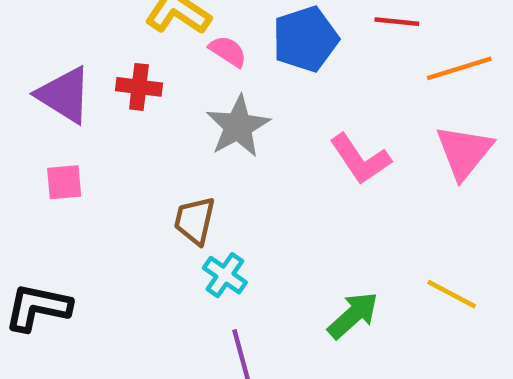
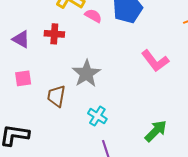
purple triangle: (64, 95) -> (21, 39), size x0.7
gray star: (238, 126) -> (86, 74), moved
brown trapezoid: (195, 220) -> (56, 96), moved

